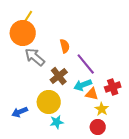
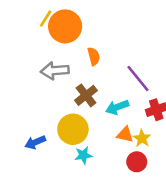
orange circle: (23, 33) -> (65, 26), moved
gray arrow: (35, 57) -> (55, 71), turned -45
purple line: (86, 64) -> (138, 78), moved
orange triangle: (92, 94) -> (125, 134), moved

